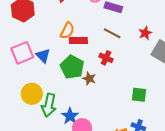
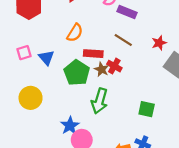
red rectangle: (78, 40) -> (93, 54), moved
pink square: (22, 53) -> (24, 53), size x0.6
brown star: (89, 79) -> (102, 69), moved
green arrow: (49, 105) -> (99, 101), moved

